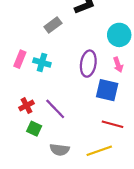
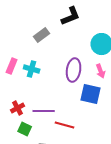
purple line: (55, 109) -> (44, 111), turned -45
red line: (113, 124) -> (65, 125), moved

